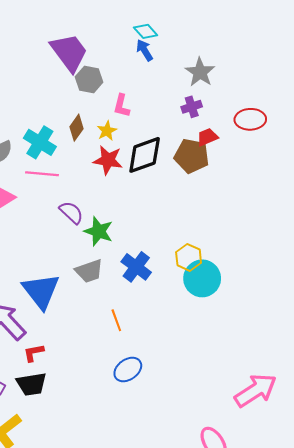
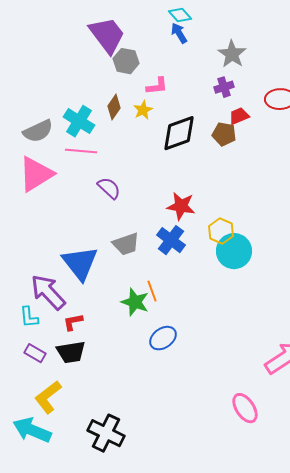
pink L-shape: (122, 106) -> (157, 86), turned -110
brown pentagon: (192, 156) -> (224, 134), size x0.7
red star: (108, 160) -> (181, 206), moved
green star: (99, 231) -> (135, 302), moved

